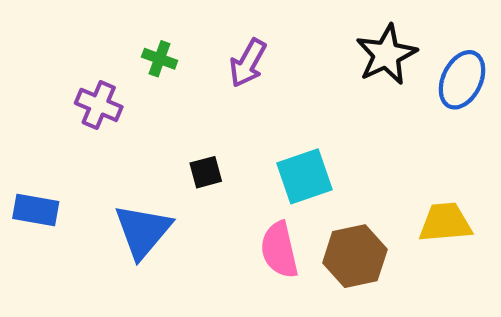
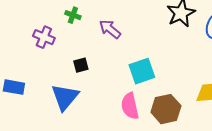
purple arrow: (248, 63) -> (110, 29), moved, turned 100
black square: (206, 172) -> (81, 65), moved

